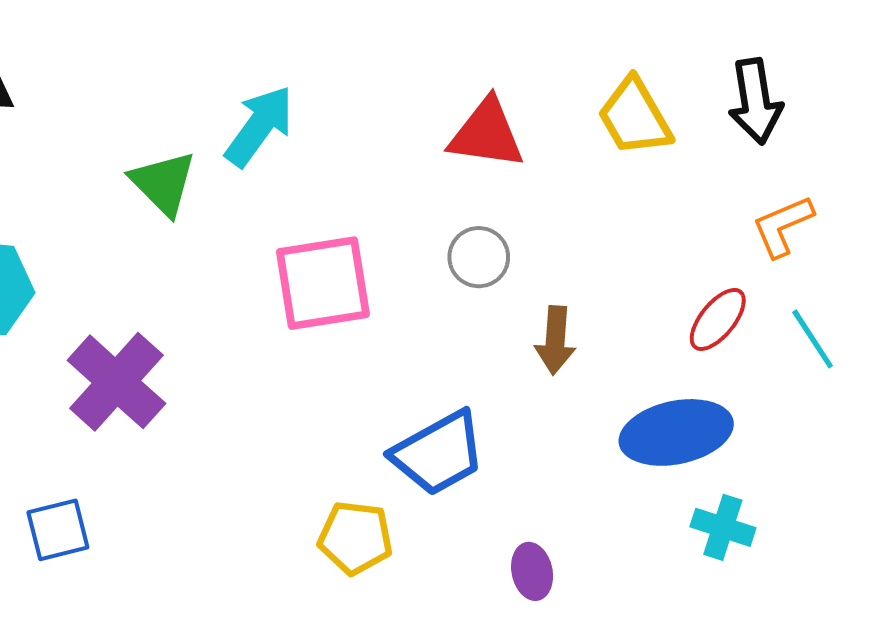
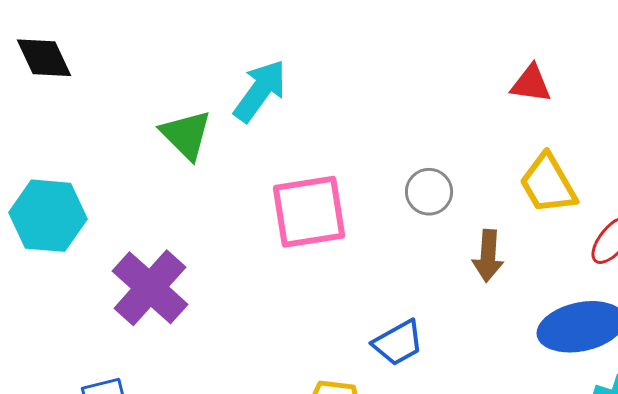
yellow trapezoid: (635, 117) -> (548, 184), moved
red triangle: (487, 134) -> (531, 84), moved, size x0.7
blue trapezoid: (439, 453) -> (398, 343), size x0.7

